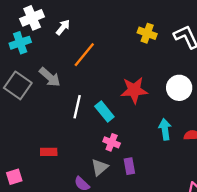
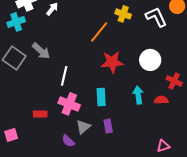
orange line: (84, 55) -> (99, 32), moved
cyan rectangle: (104, 112) -> (101, 97), moved, turned 36
pink cross: (112, 142) -> (69, 104), moved, size x1.5

